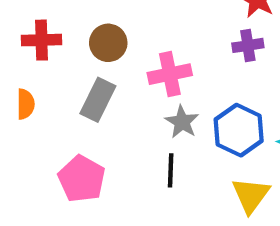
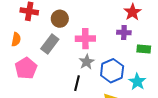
pink pentagon: (82, 179) -> (26, 68), moved

